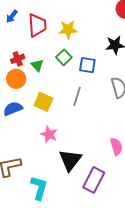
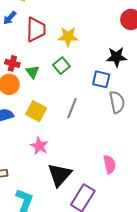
red cross: (18, 59) -> (12, 63), turned 32
blue square: (87, 65) -> (101, 79), moved

